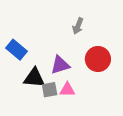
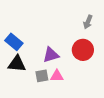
gray arrow: (78, 26) -> (88, 22), moved
black triangle: (34, 78) -> (17, 64), moved

